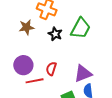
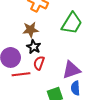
brown star: (27, 27) -> (30, 30), moved
black star: (55, 34) -> (34, 47), moved

